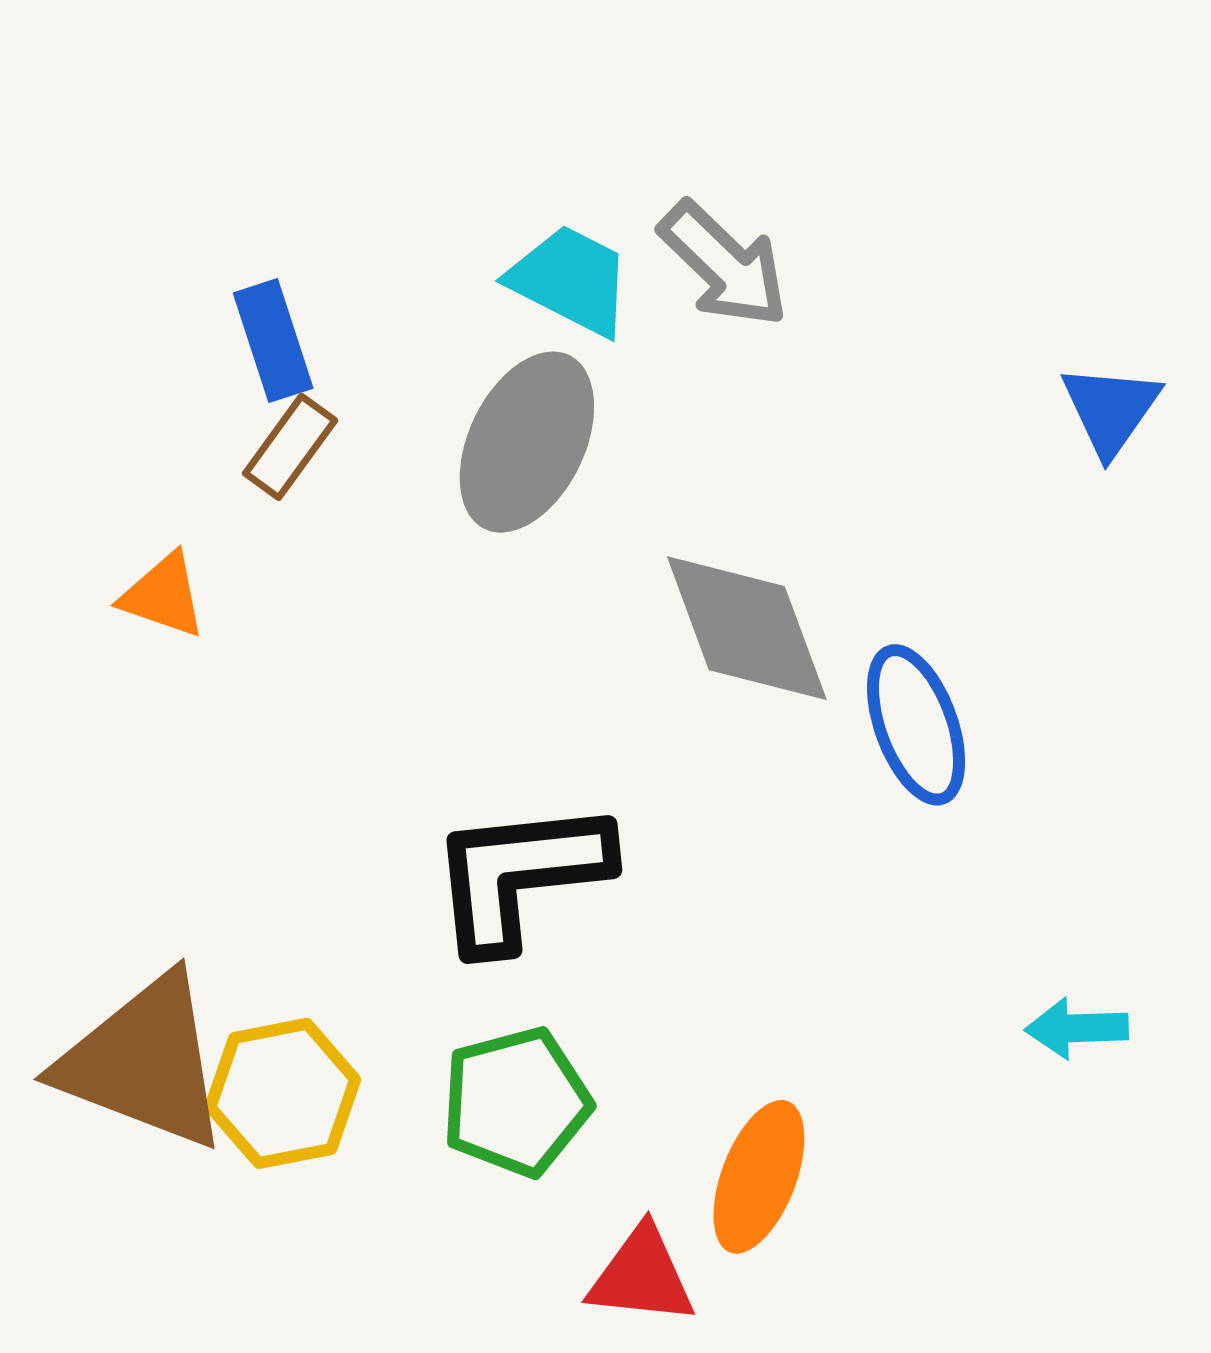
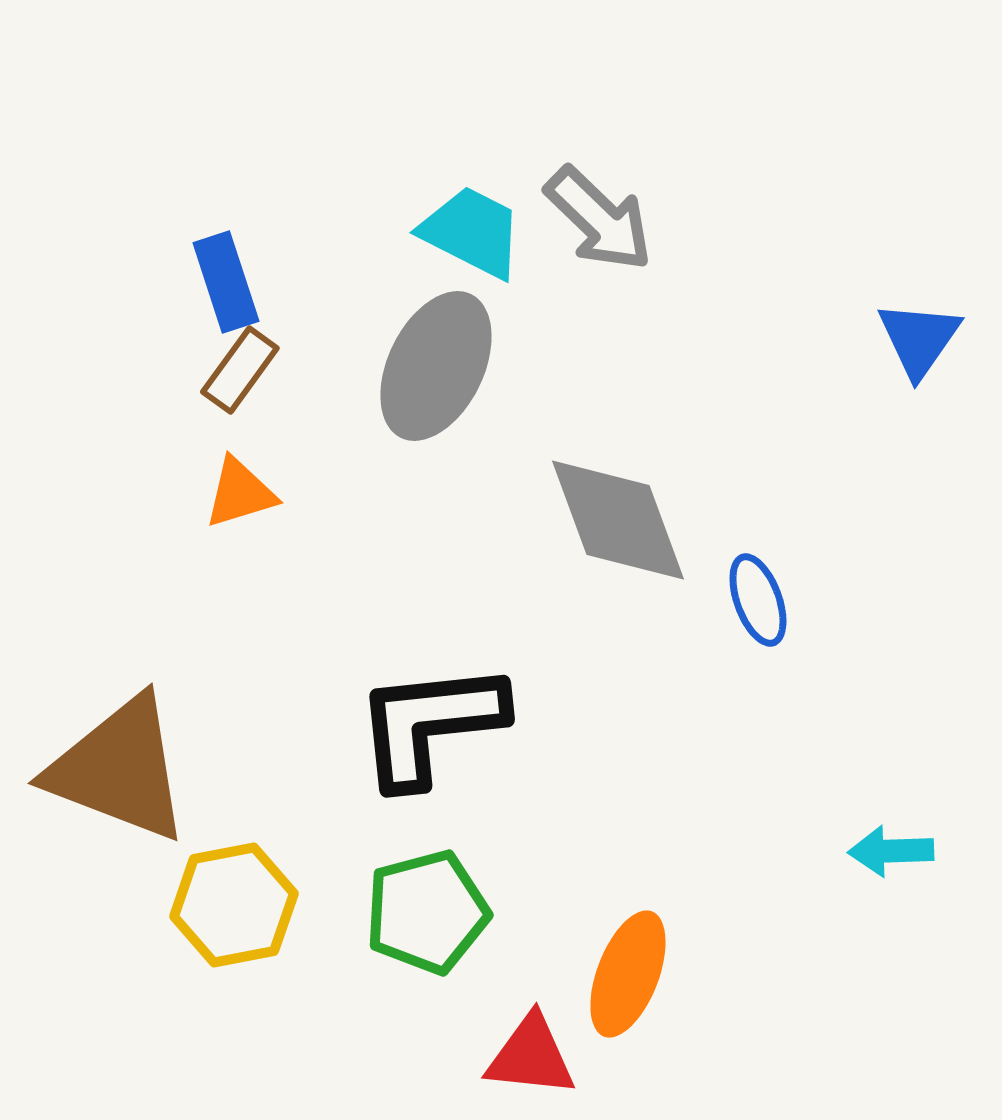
orange triangle: (163, 596) -> (240, 493), moved, turned -36
blue ellipse: (916, 725) -> (758, 600), size x0.7
brown triangle: (144, 1062) -> (119, 769), moved

